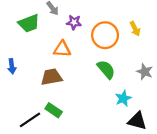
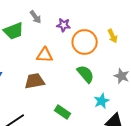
purple star: (74, 22) -> (64, 25), moved
green rectangle: (54, 110) -> (63, 112), moved

